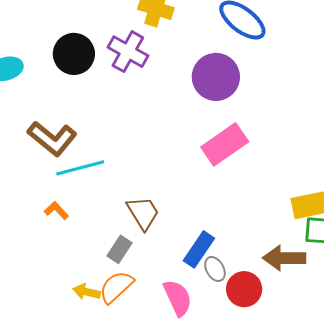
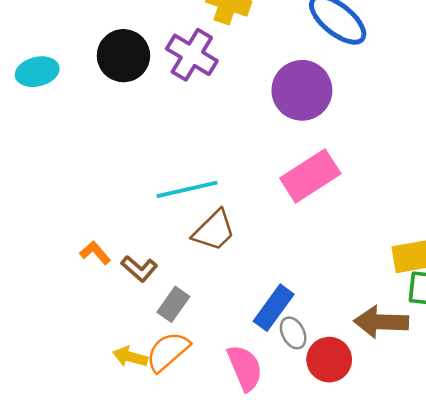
brown L-shape: (52, 139) -> (139, 269), moved, size x0.6
cyan line: (80, 168) -> (187, 189), moved
brown trapezoid: (143, 213) -> (214, 231), moved, turned 75

